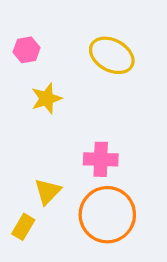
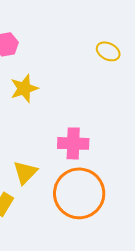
yellow ellipse: (112, 55) -> (108, 51), moved, size x0.6

